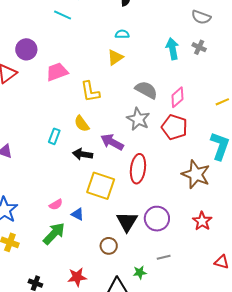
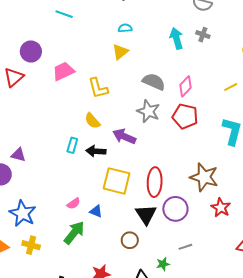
cyan rectangle: (54, 136) -> (72, 145), moved
red ellipse: (138, 169) -> (155, 182), moved
brown star: (196, 174) -> (204, 177), moved

